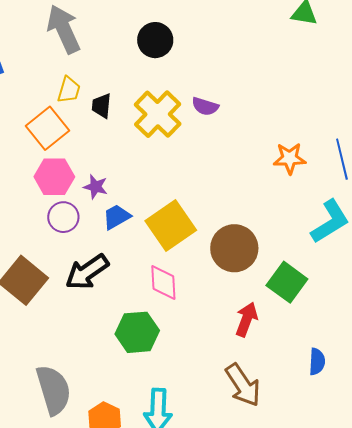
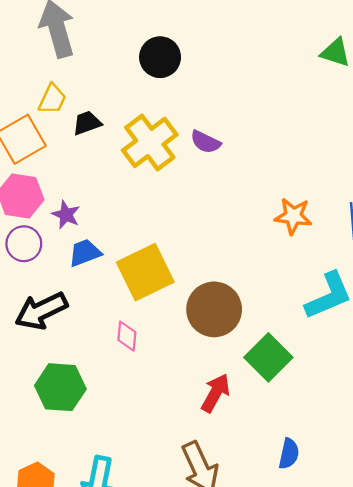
black trapezoid: (101, 106) -> (87, 123), turned 56
pink diamond: (163, 282) -> (127, 336), size x0.7
green hexagon: (137, 332) -> (60, 387), moved

